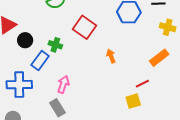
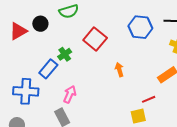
black circle: (25, 40) -> (40, 24), moved
green cross: (55, 45) -> (65, 54), turned 32

